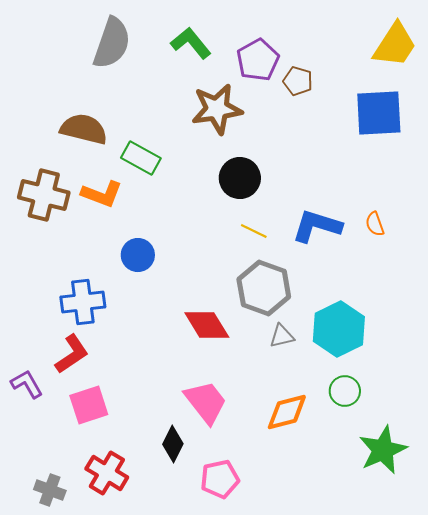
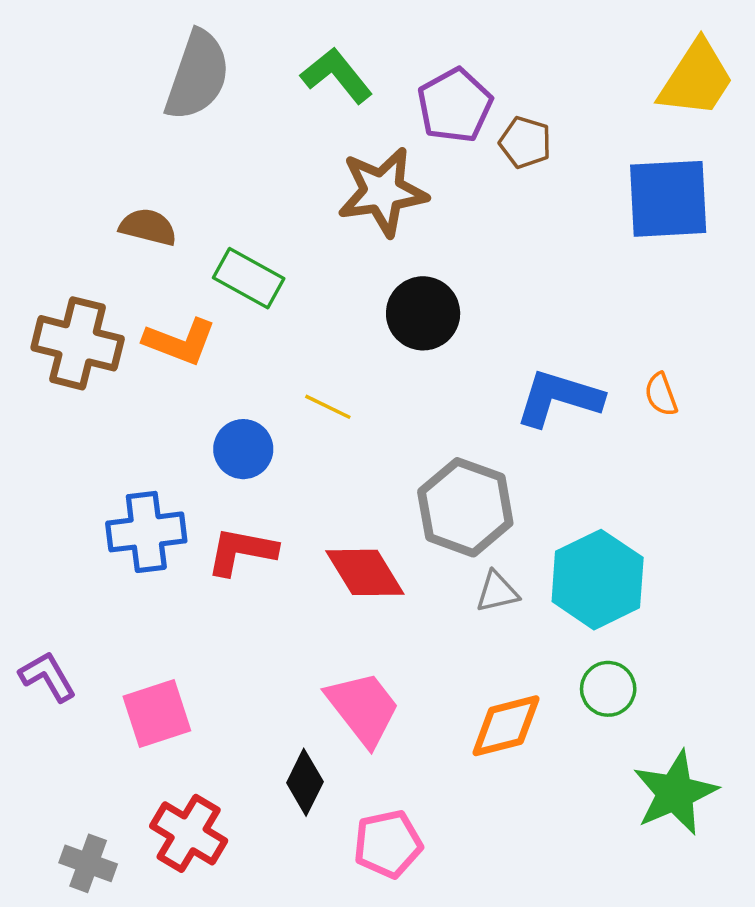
brown semicircle: (84, 129) -> (148, 227), size x0.7
yellow line: (254, 231) -> (328, 407), moved
red L-shape: (72, 354) -> (241, 551), moved, turned -135

